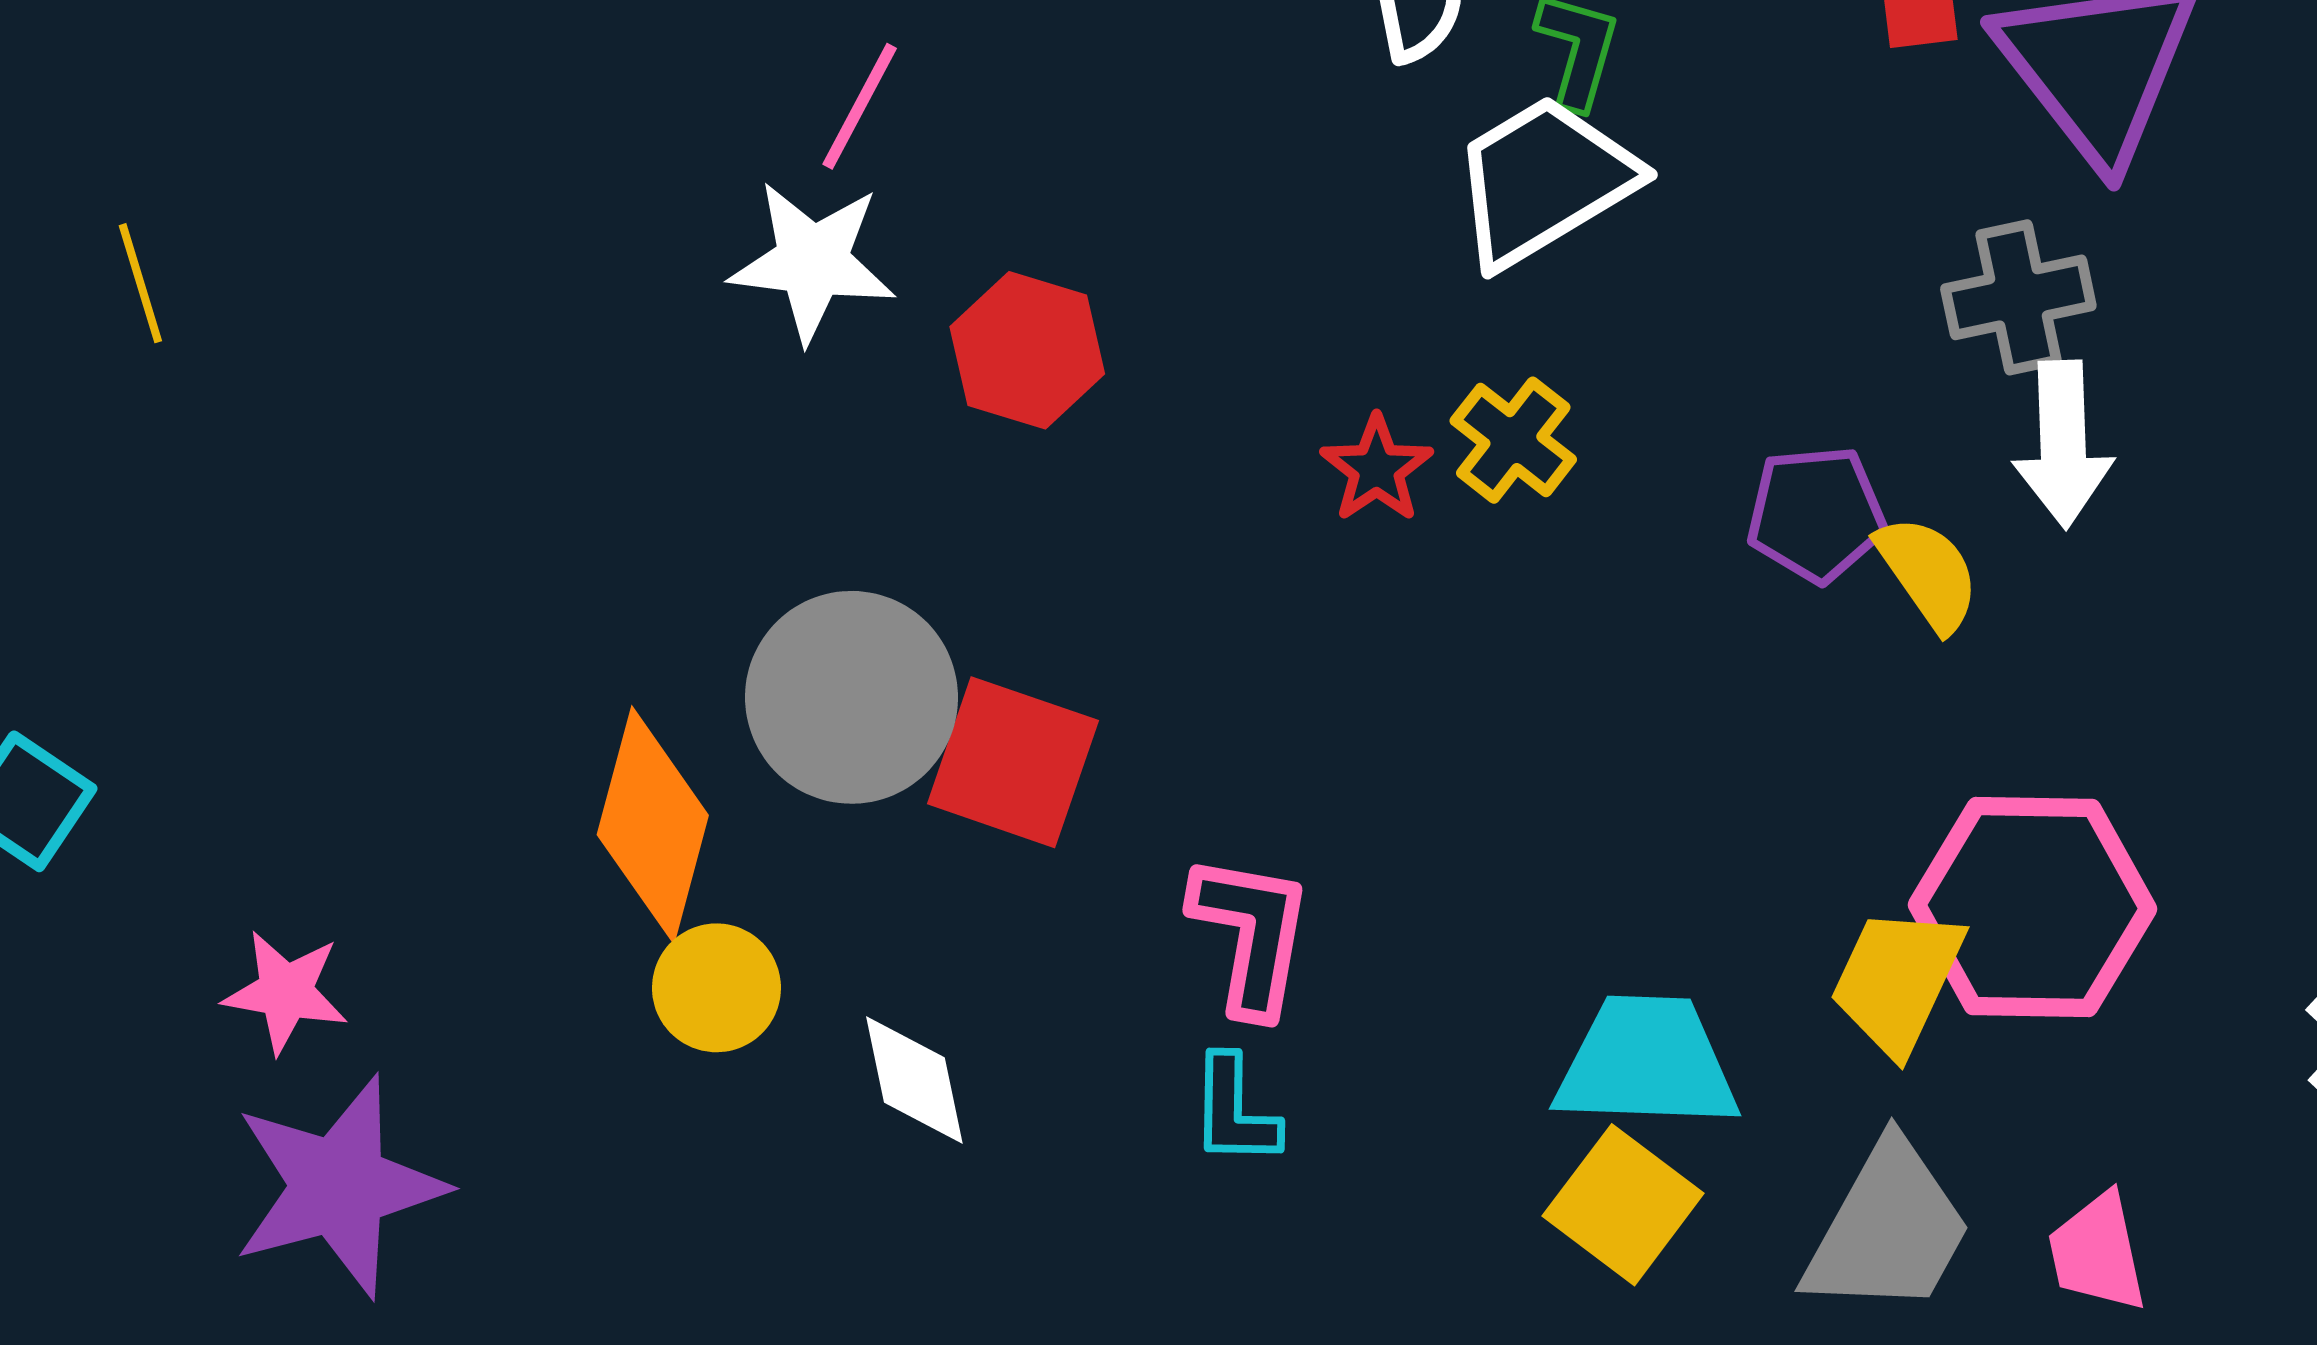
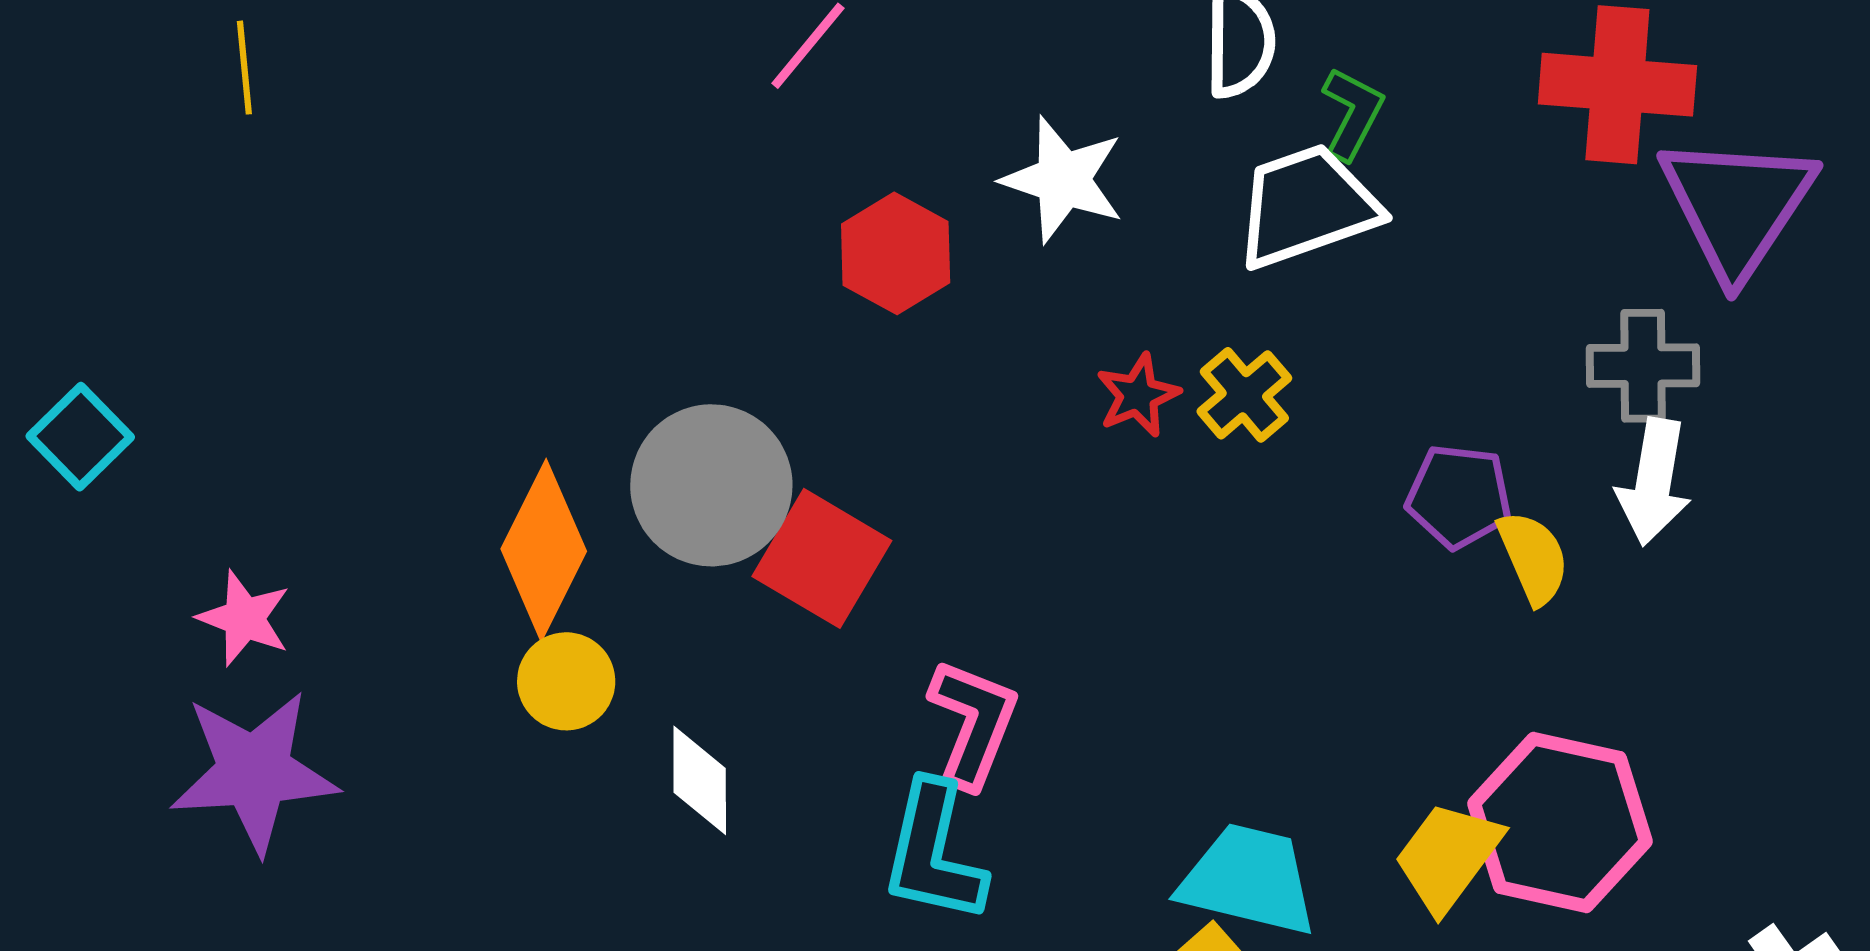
white star: (813, 261) -> (1063, 180), moved
cyan L-shape: (1234, 1111) -> (934, 852), size x1.6

